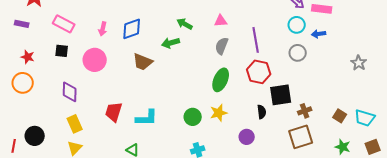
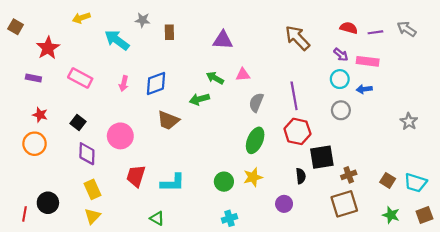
pink triangle: (221, 21) -> (243, 75), moved
black square: (62, 51) -> (78, 123), moved, turned 32
pink circle: (95, 60) -> (120, 136), moved

